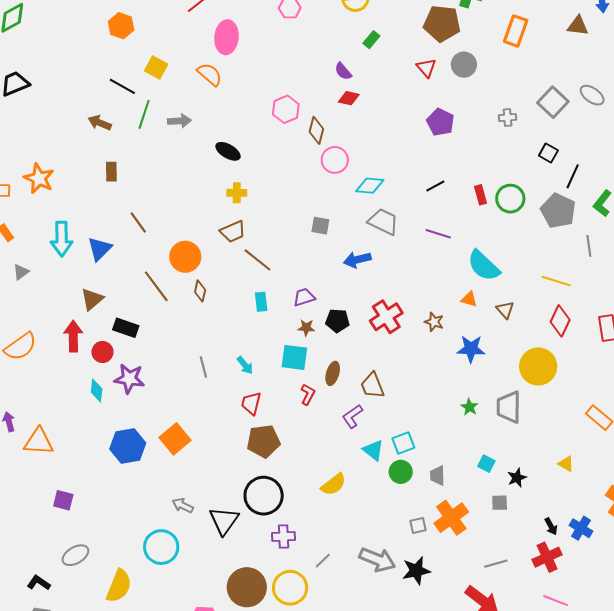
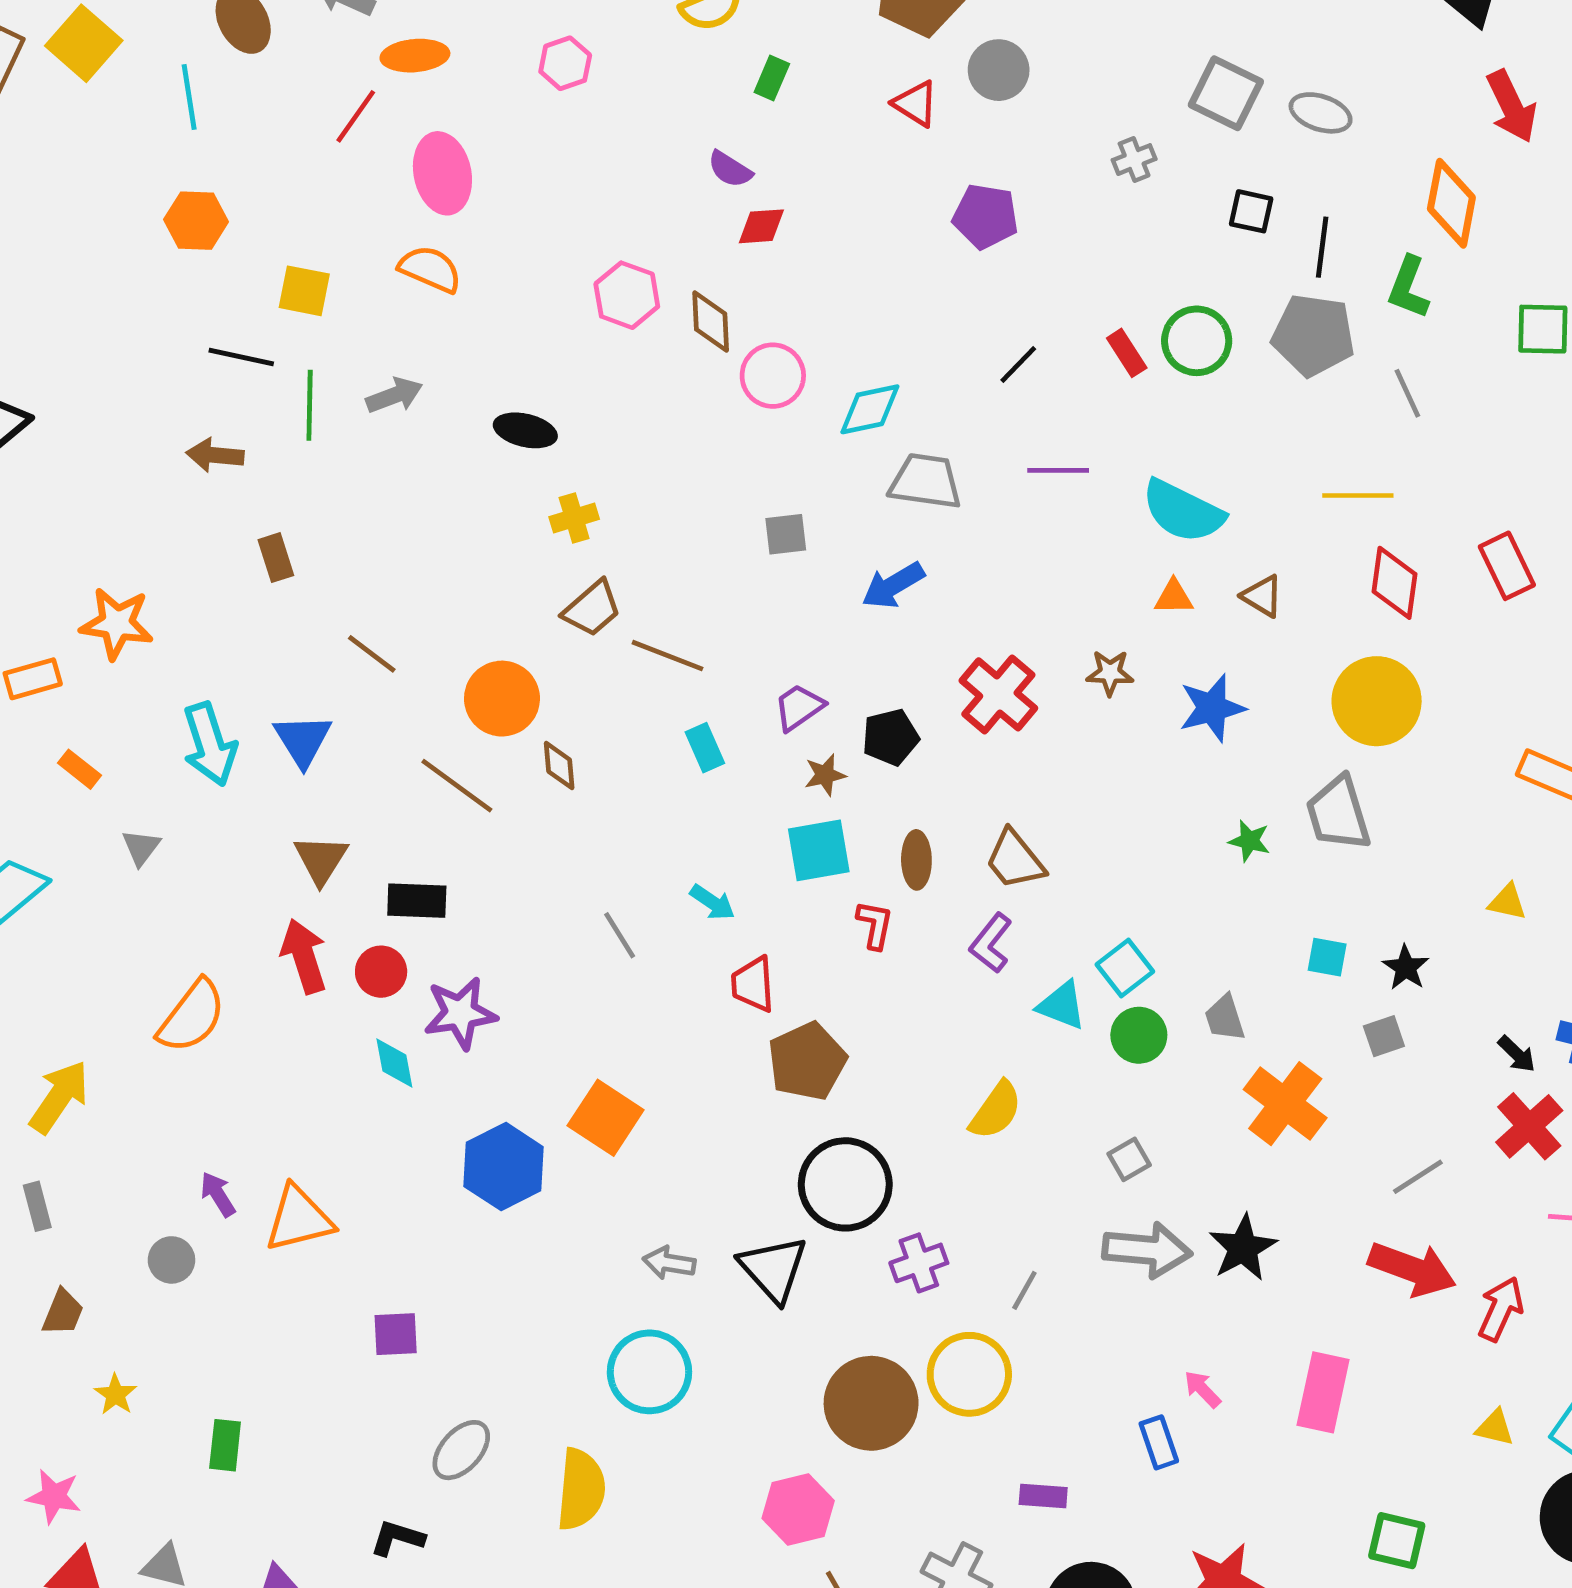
gray ellipse: (592, 95) -> (1321, 113), moved
gray square: (418, 525) -> (1129, 1159), moved

